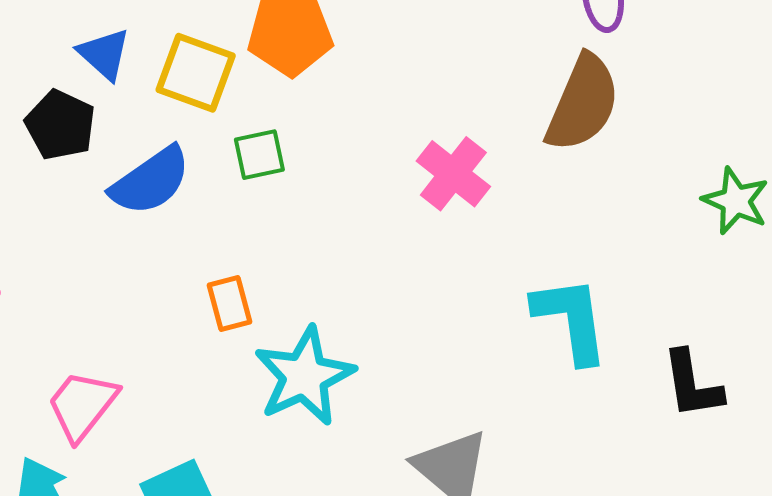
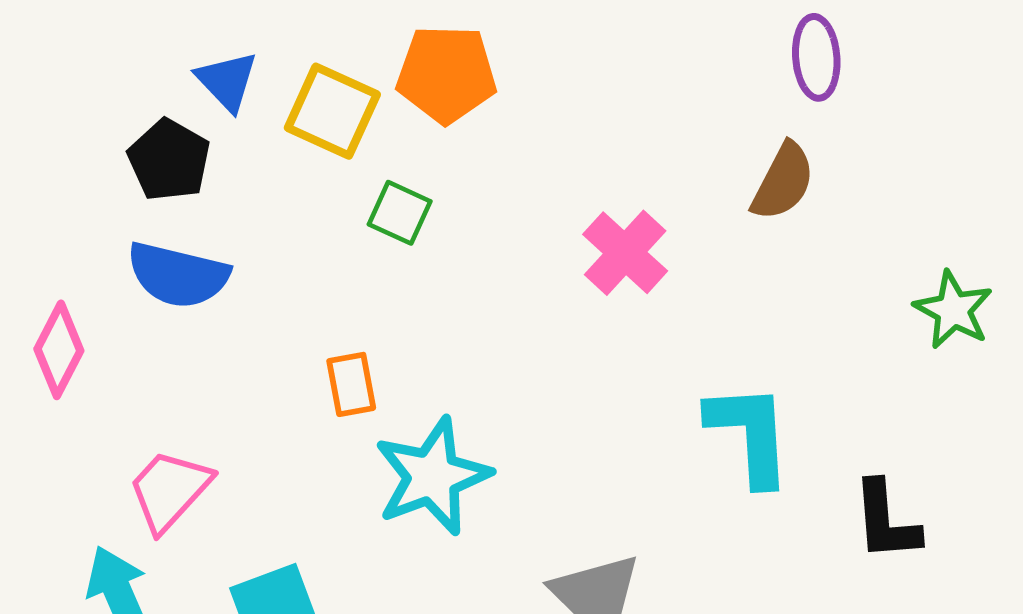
brown semicircle: (583, 103) -> (783, 182), size x0.7
green square: (259, 155) -> (400, 213), turned 32
blue semicircle: (150, 181) -> (178, 275), moved, turned 44

